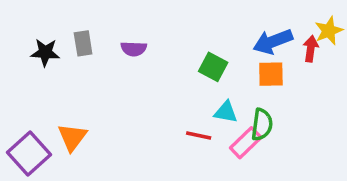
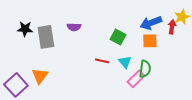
gray rectangle: (83, 43) -> (46, 37), moved, size x1.6
cyan triangle: (226, 112) -> (125, 62), turned 40
red line: (199, 135) -> (102, 61), moved

